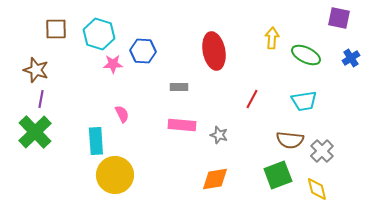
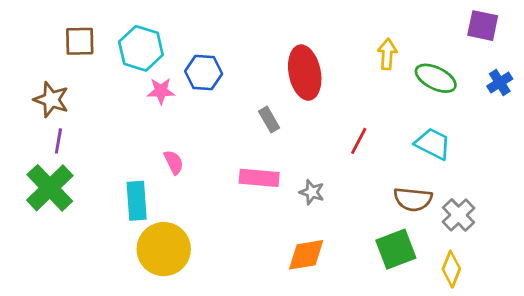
gray rectangle: (179, 87) -> (269, 120), moved, turned 60
cyan trapezoid: (304, 101) -> (433, 144), turned -144
yellow diamond: (317, 189) -> (451, 269), turned 35

